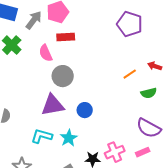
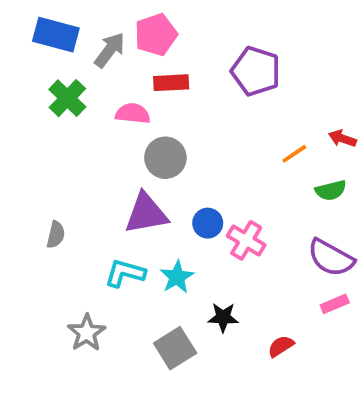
purple pentagon: (130, 24) -> (256, 71), moved
pink semicircle: (46, 53) -> (133, 113), turned 120
pink cross: (115, 152) -> (246, 240), moved, turned -36
pink rectangle: (143, 152) -> (335, 304), moved

